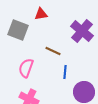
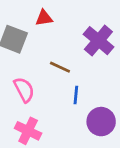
pink semicircle: (26, 68) -> (24, 90), turned 132

